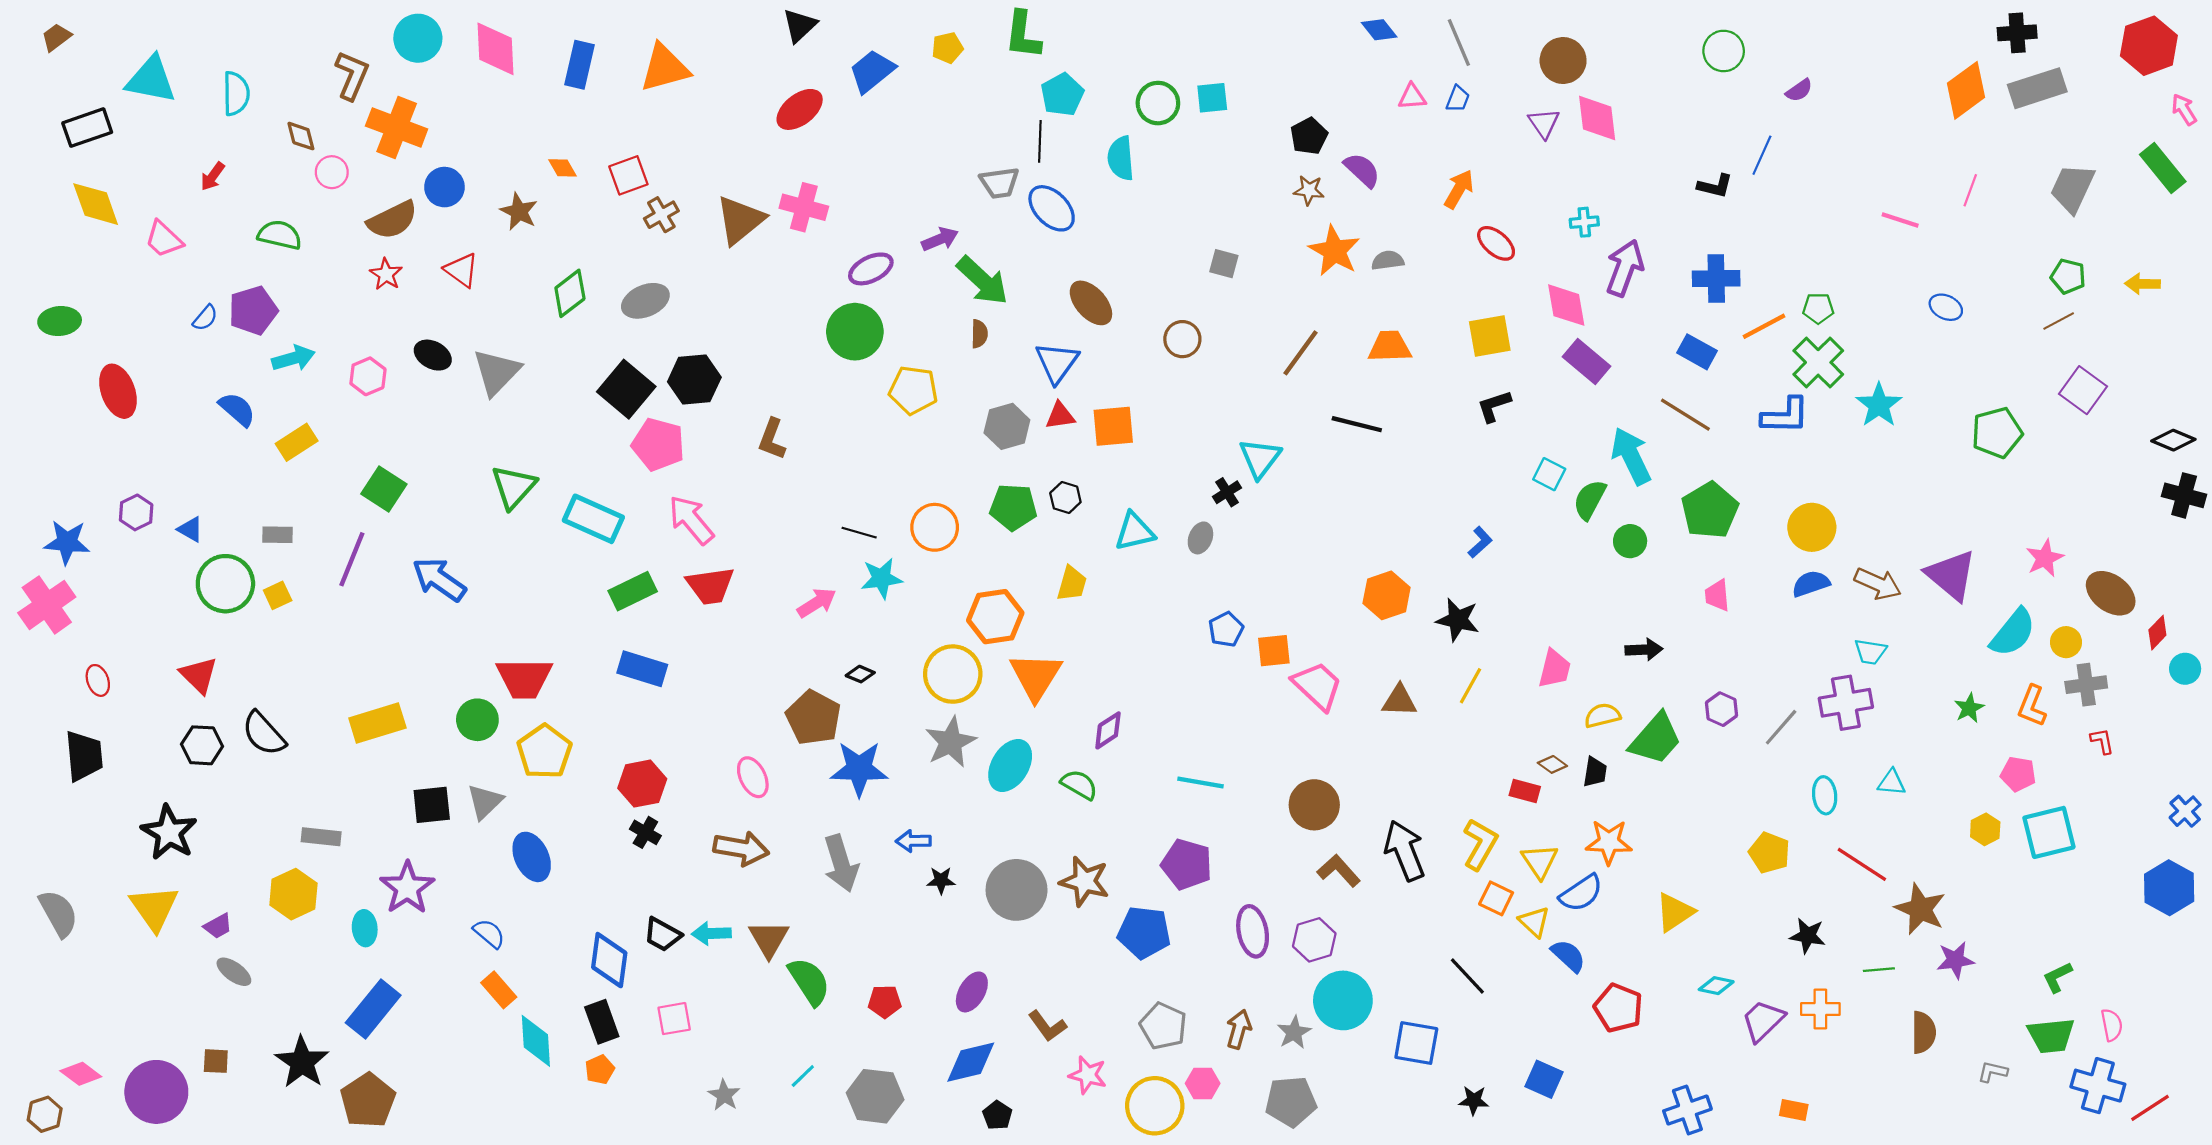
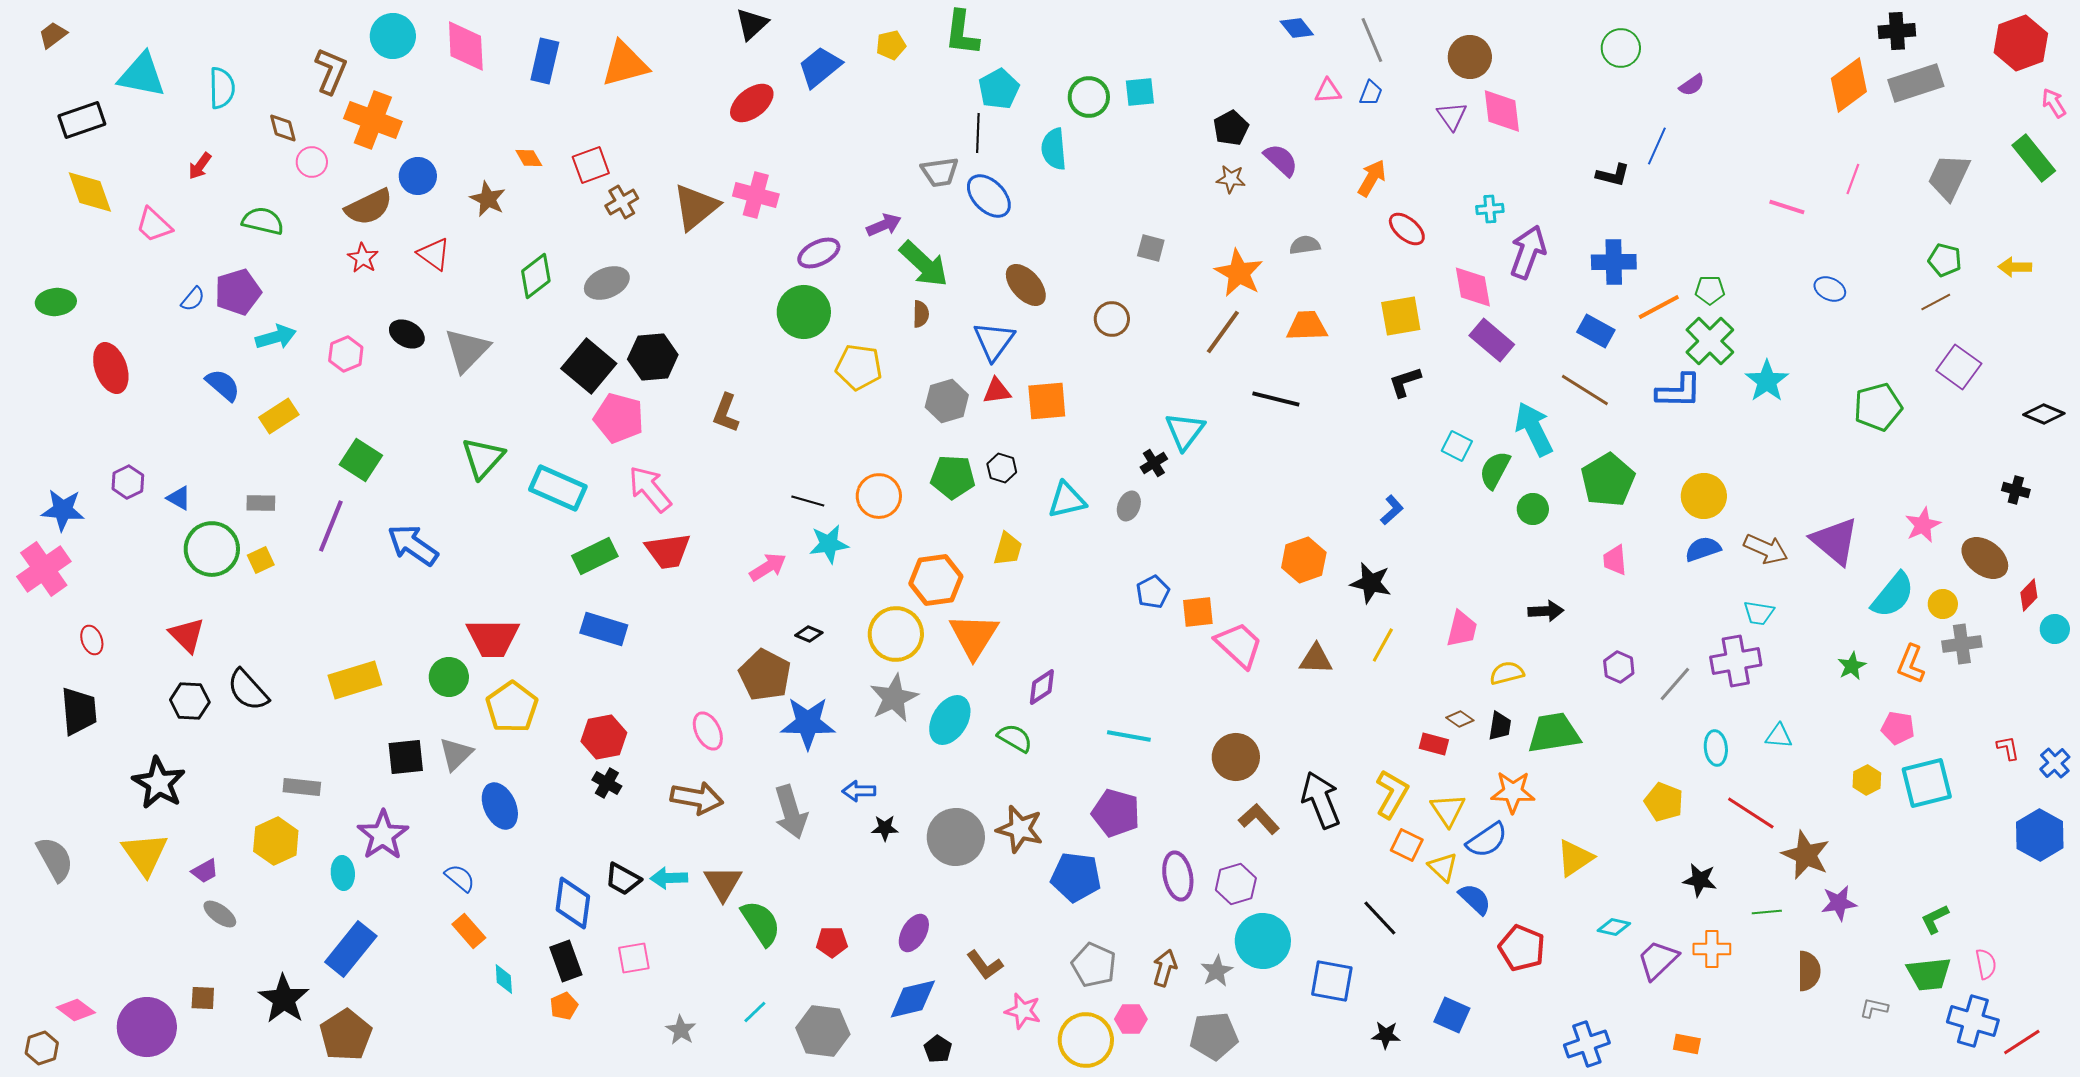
orange star: (1334, 251) -> (1239, 273), moved
black cross: (2184, 495) -> (2016, 490), moved, size x0.7
green trapezoid: (1656, 739) -> (1554, 733), moved, turned -140
red L-shape: (2102, 741) -> (2008, 748), moved
cyan diamond: (536, 1041) -> (504, 979), size x0.6

